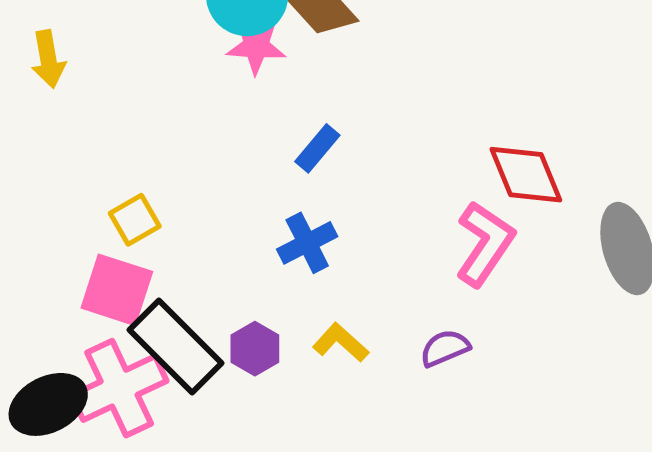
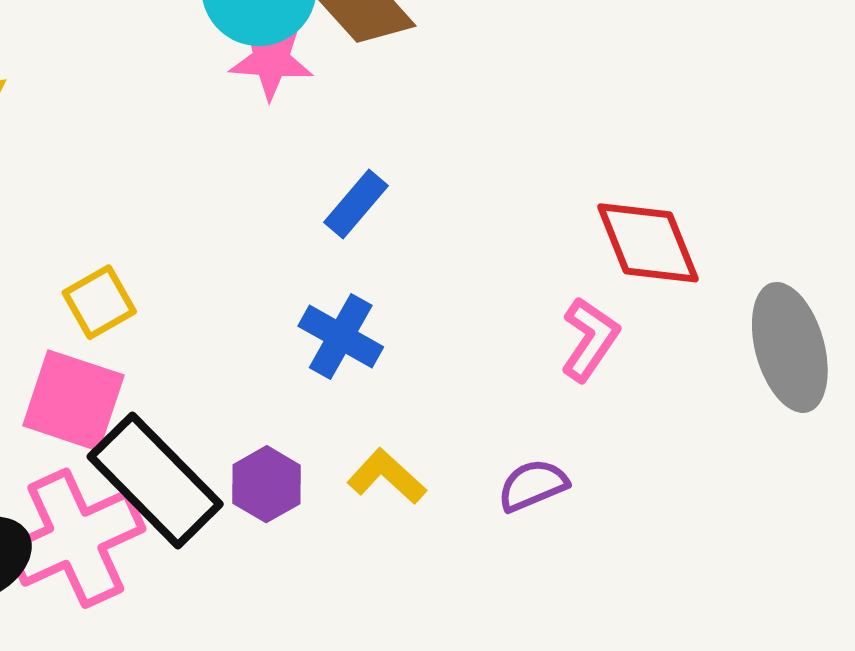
blue cross: (307, 243) -> (341, 336), turned -34
pink L-shape: (485, 244) -> (590, 339), size x0.7

